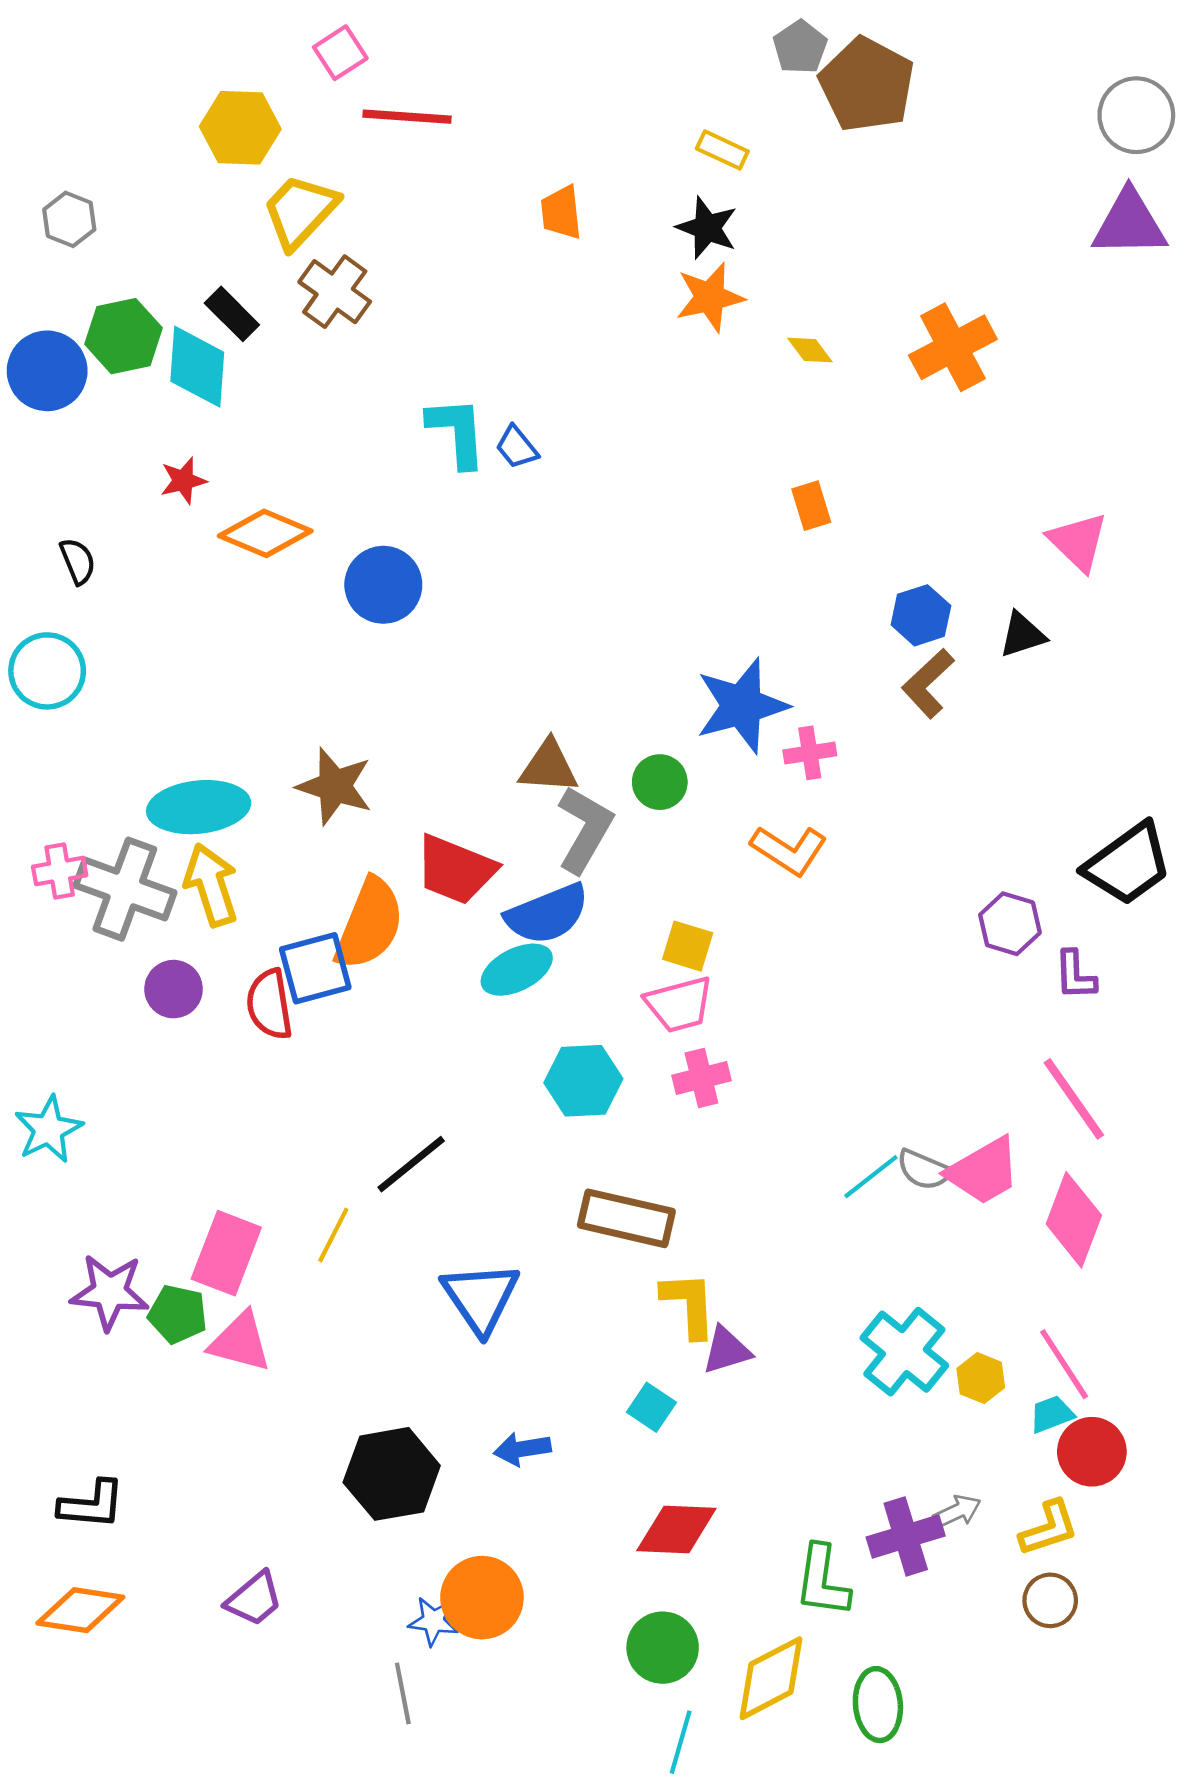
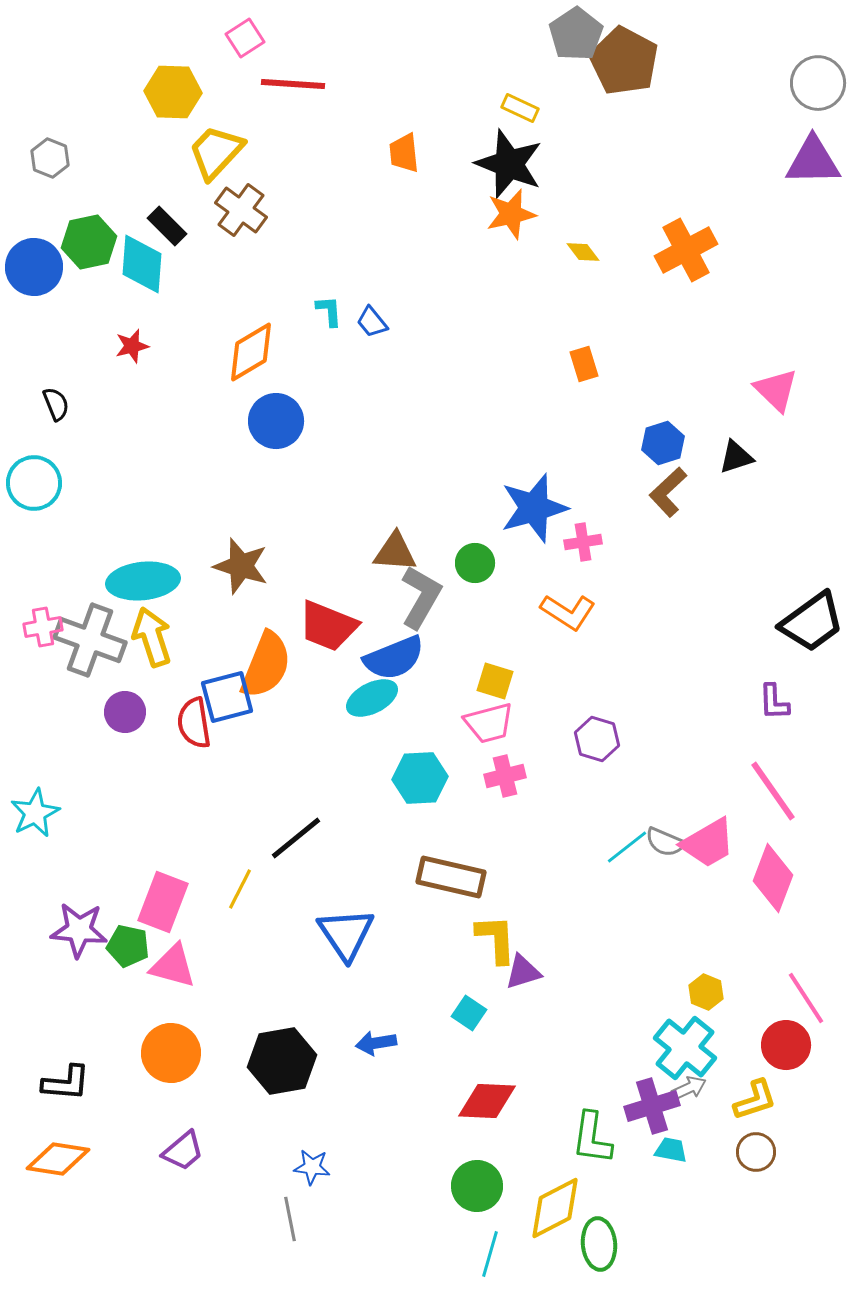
gray pentagon: (800, 47) -> (576, 34), size x1.4
black star: (707, 228) -> (509, 164), size x1.5
cyan L-shape: (457, 432) -> (329, 311), size x0.6
orange diamond: (265, 533) -> (251, 352), moved, turned -54
purple hexagon: (1010, 924) -> (597, 739), moved
cyan cross: (904, 1352) -> (685, 1048), moved
pink line: (1064, 1364) -> (806, 998), moved
cyan trapezoid: (1052, 1414) -> (671, 1150), moved, turned 32
orange circle: (482, 1598) -> (171, 1053), moved
green ellipse: (878, 1705) -> (599, 1244), moved

